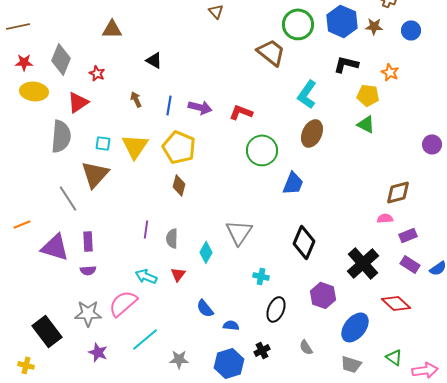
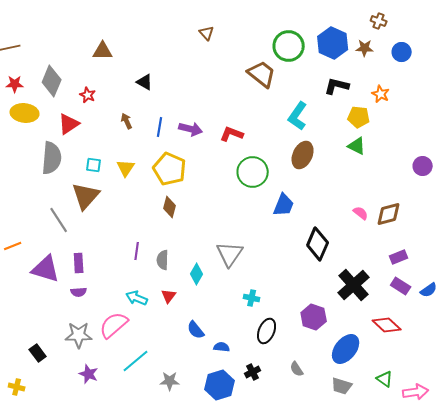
yellow triangle: (135, 146) -> (126, 168), size x0.7
pink semicircle: (385, 218) -> (361, 213), moved, turned 42
black diamond: (304, 242) -> (318, 244), moved
black rectangle: (47, 331) -> (38, 353), size x0.6

